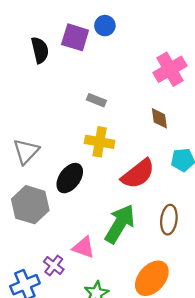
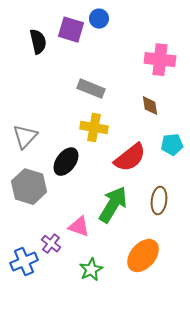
pink cross: (170, 69) -> (160, 60), turned 36
gray rectangle: (96, 100) -> (91, 89), size x1.5

